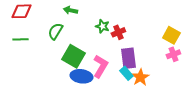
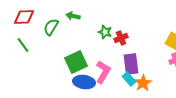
green semicircle: (55, 31) -> (51, 27), moved
green line: (20, 39) -> (23, 45), turned 56
green square: (73, 56) -> (76, 62), turned 35

